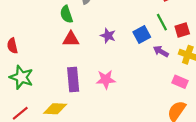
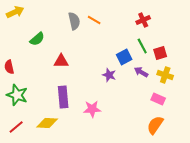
green semicircle: (66, 14) -> (37, 39), moved, turned -112
purple star: (108, 36) -> (109, 75), moved
pink star: (106, 79) -> (92, 109), moved

